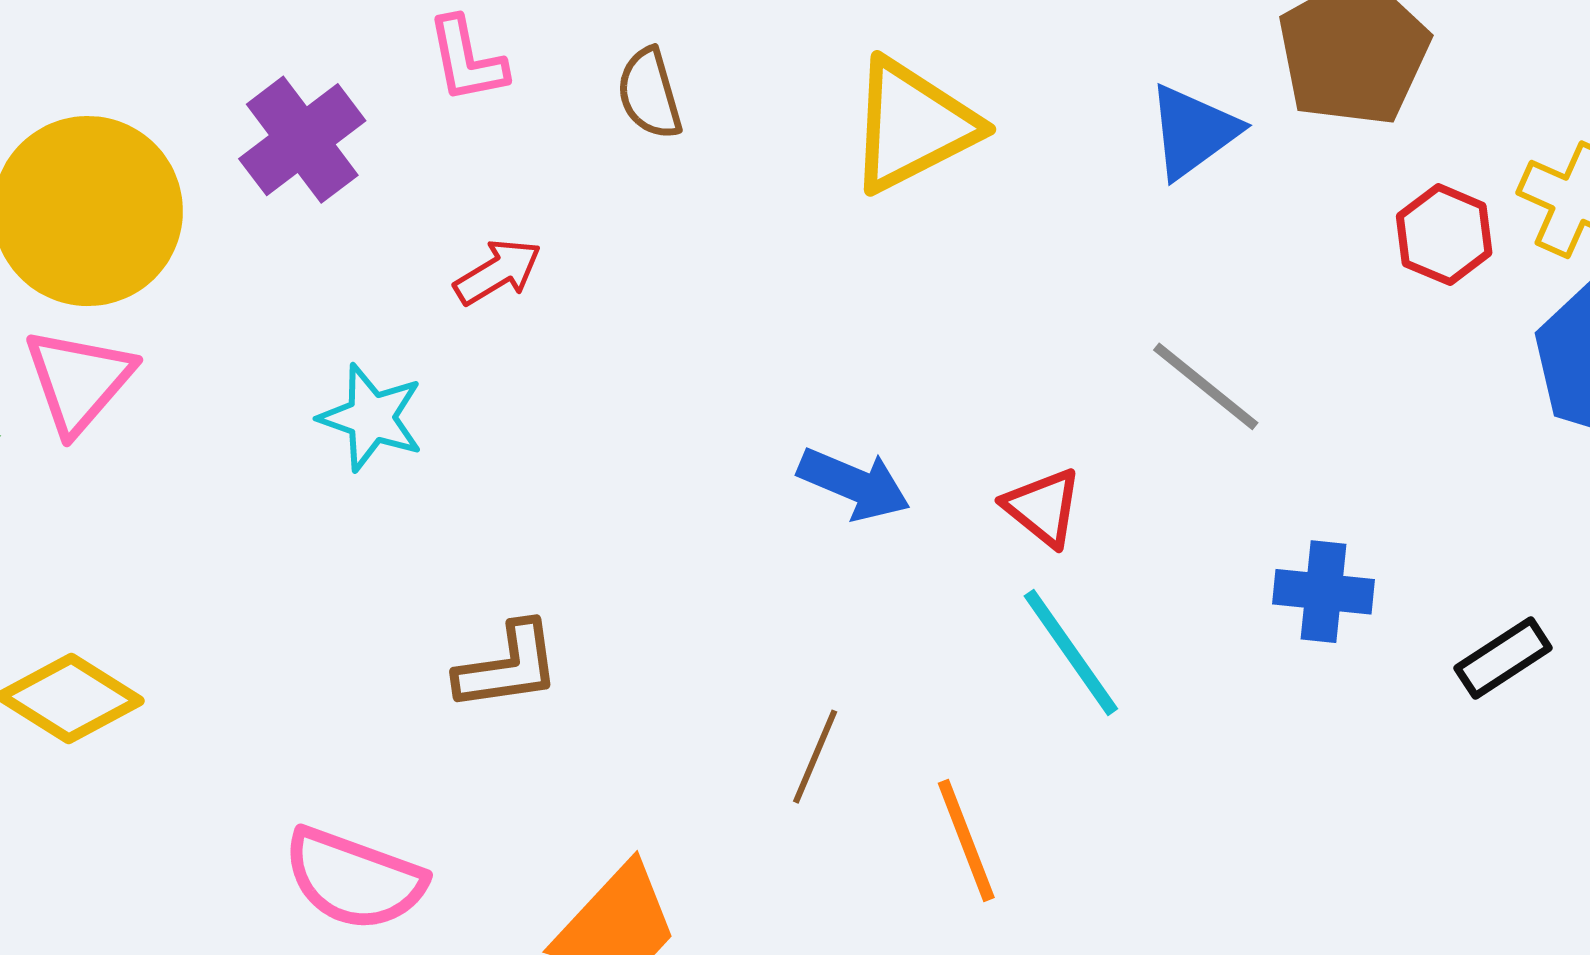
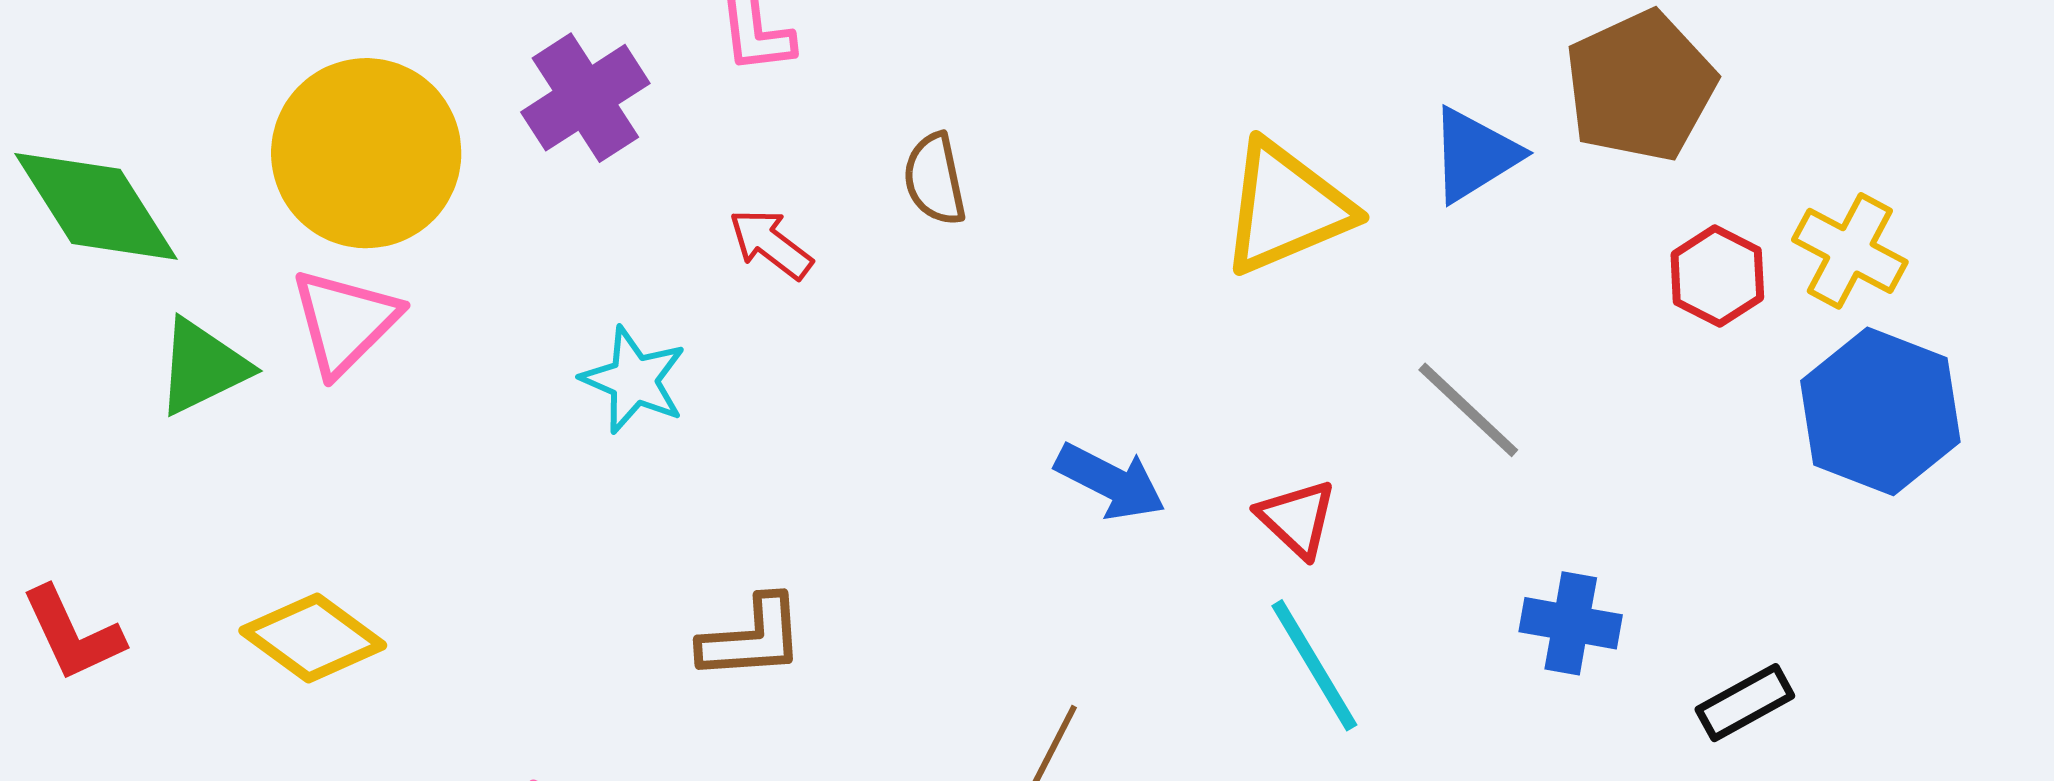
brown semicircle: (650, 94) -> (935, 179), moved
yellow triangle: (912, 125) -> (1286, 208), moved
red arrow: (498, 272) -> (771, 244), turned -116

